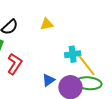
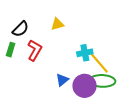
red L-shape: (15, 64) -> (35, 50), moved

